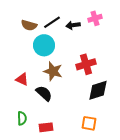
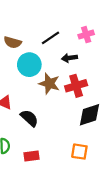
black line: (52, 22) -> (50, 38), moved
black arrow: (73, 25) -> (69, 58), moved
brown star: (53, 71) -> (49, 84), moved

